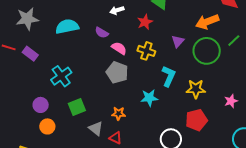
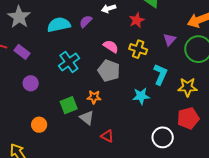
gray star: (27, 19) -> (19, 17), turned -30
purple semicircle: (102, 33) -> (86, 21), moved, turned 104
cyan cross: (61, 76) -> (69, 62), moved
purple circle: (41, 105) -> (31, 83), moved
orange star: (119, 113) -> (94, 97), moved
gray triangle: (96, 128) -> (87, 118), moved

